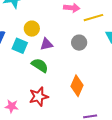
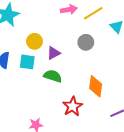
red star: (39, 97) -> (73, 106), moved

